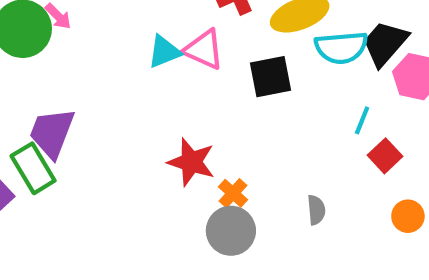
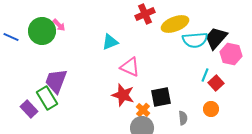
pink triangle: (204, 50) -> (130, 67), moved
black square: (270, 77) -> (161, 97), moved
red square: (385, 156) -> (216, 83), moved
orange circle: (408, 216) -> (211, 109), moved

